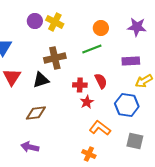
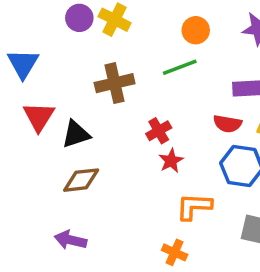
black triangle: (41, 80) -> (76, 134), moved
red semicircle: (101, 81) -> (227, 124), moved, turned 126
red cross: (80, 85) -> (159, 131), turned -32
orange L-shape: (100, 128) -> (194, 207), turned -35

